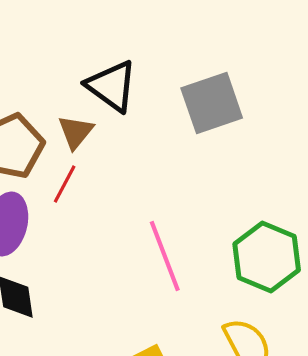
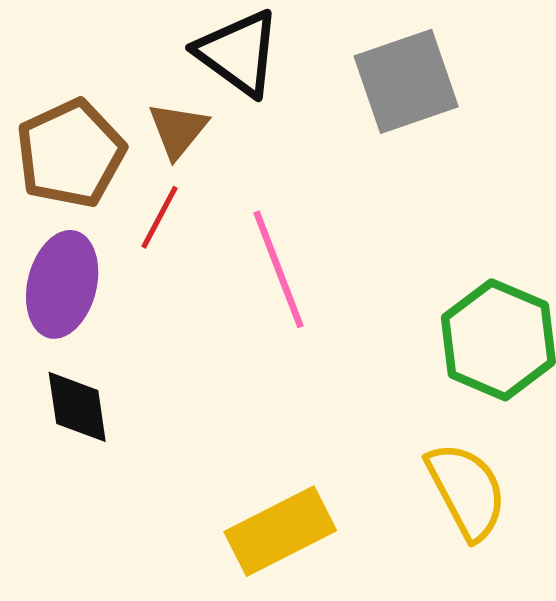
pink line: (165, 256) -> (279, 269), moved

